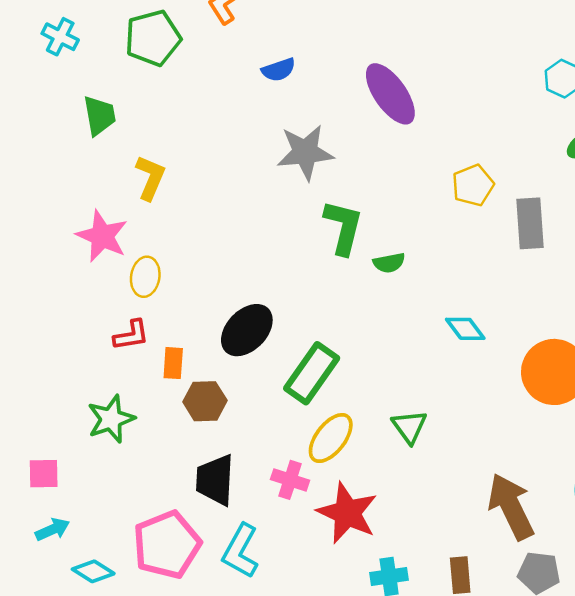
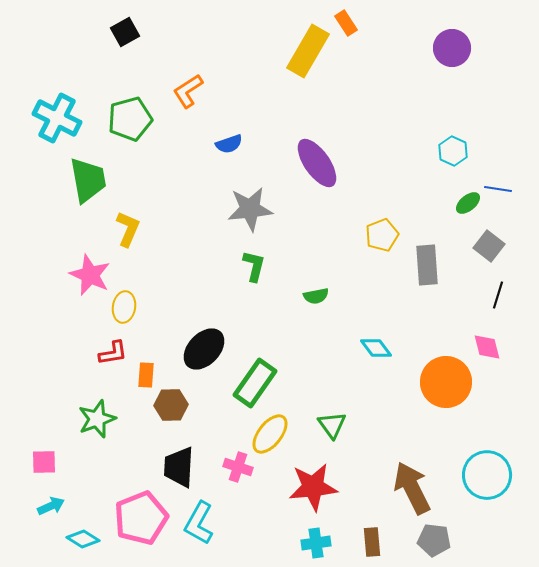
cyan cross: (60, 37) -> (57, 118), size x1.6
green trapezoid: (100, 115) -> (88, 180), size x1.4
green L-shape: (343, 227) -> (254, 266), moved, size x0.7
red star: (347, 513) -> (313, 487), moved, turned -30

